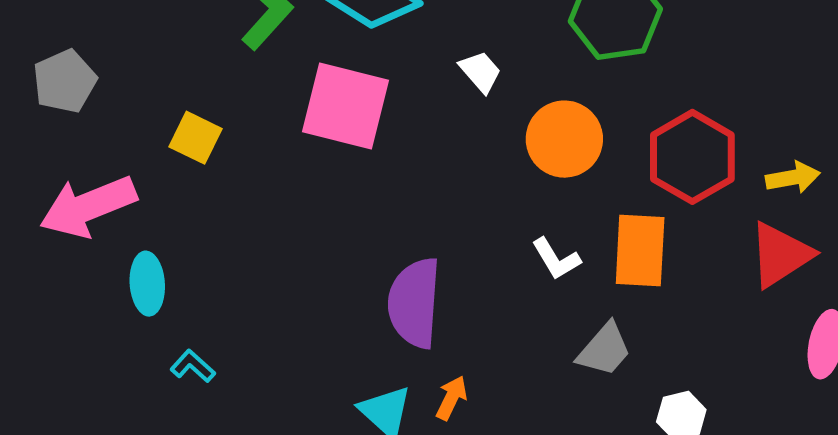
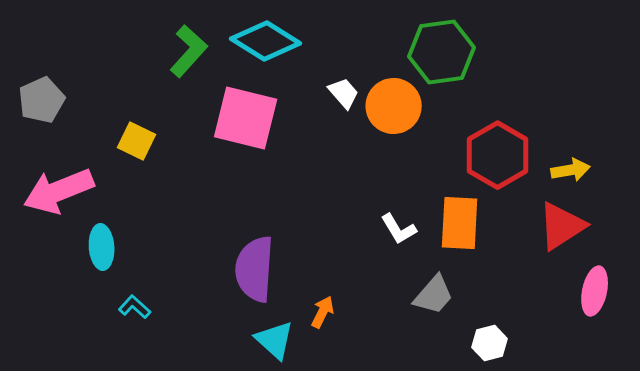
orange circle: (564, 139) -> (394, 106), moved
purple semicircle: (414, 303) -> (255, 269), moved
orange arrow: (451, 398) -> (323, 312), moved

